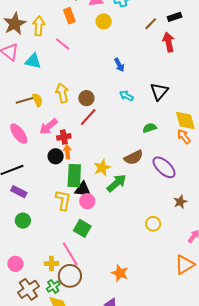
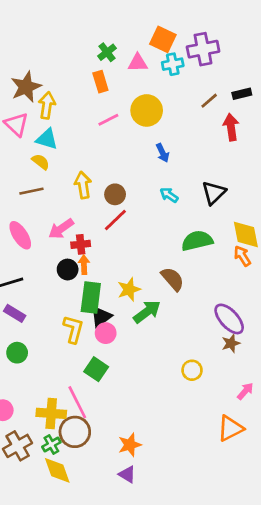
yellow circle: (104, 21) -> (147, 110), moved, size x1.5
yellow arrow: (39, 26) -> (47, 105), moved
pink line: (62, 44) -> (108, 120), moved, turned -70
yellow semicircle: (37, 100) -> (41, 162), moved, turned -32
green semicircle: (150, 128) -> (197, 241), size x1.6
brown semicircle: (134, 157) -> (173, 279), turned -108
purple ellipse: (164, 167) -> (229, 319), moved
black triangle: (83, 189) -> (101, 317), turned -48
yellow cross: (51, 264) -> (51, 413), size x1.5
orange star: (120, 273) -> (130, 445), moved, turned 30

